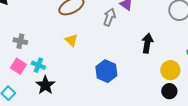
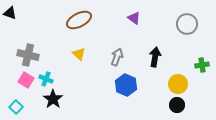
gray arrow: (109, 17) -> (117, 57), moved
gray cross: (20, 41) -> (28, 55), size x1.5
blue hexagon: (106, 71) -> (126, 85), moved

